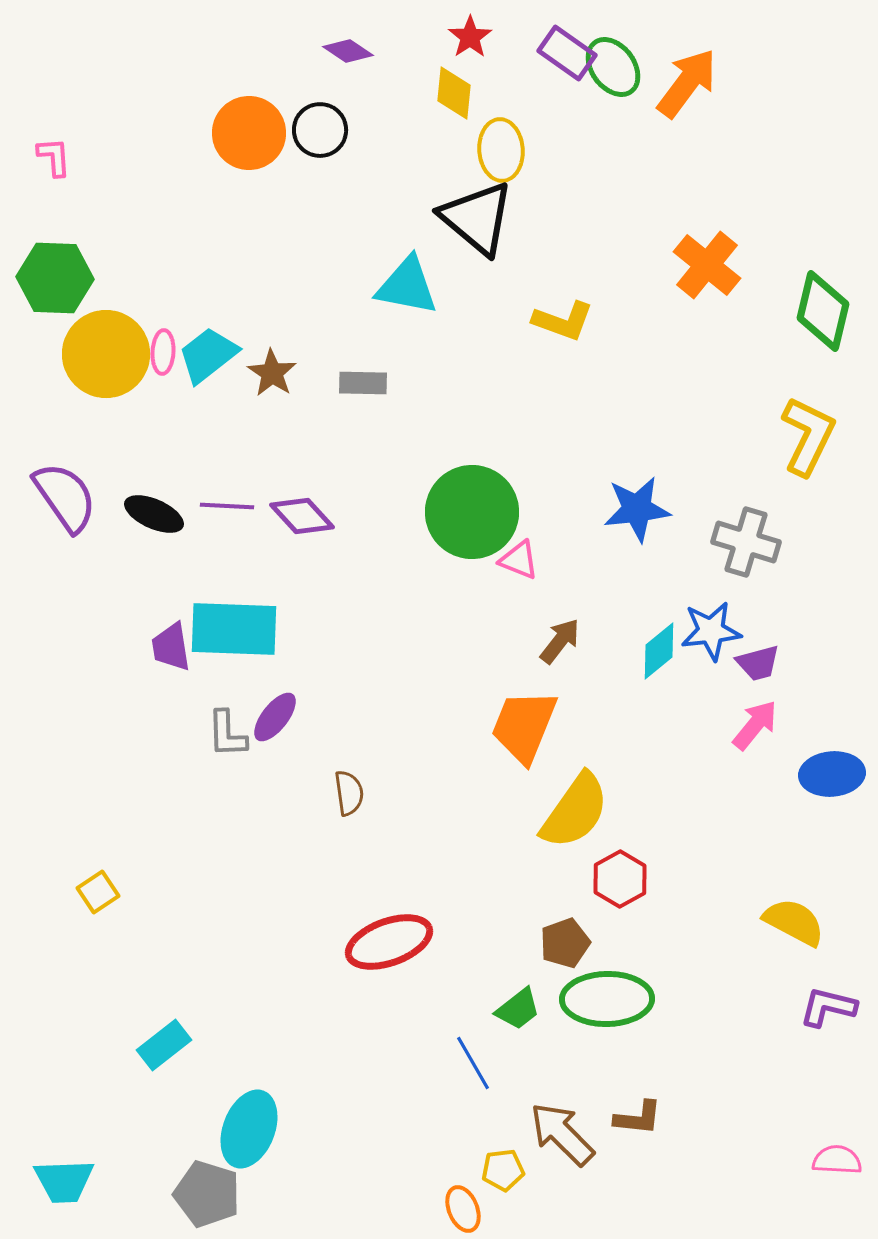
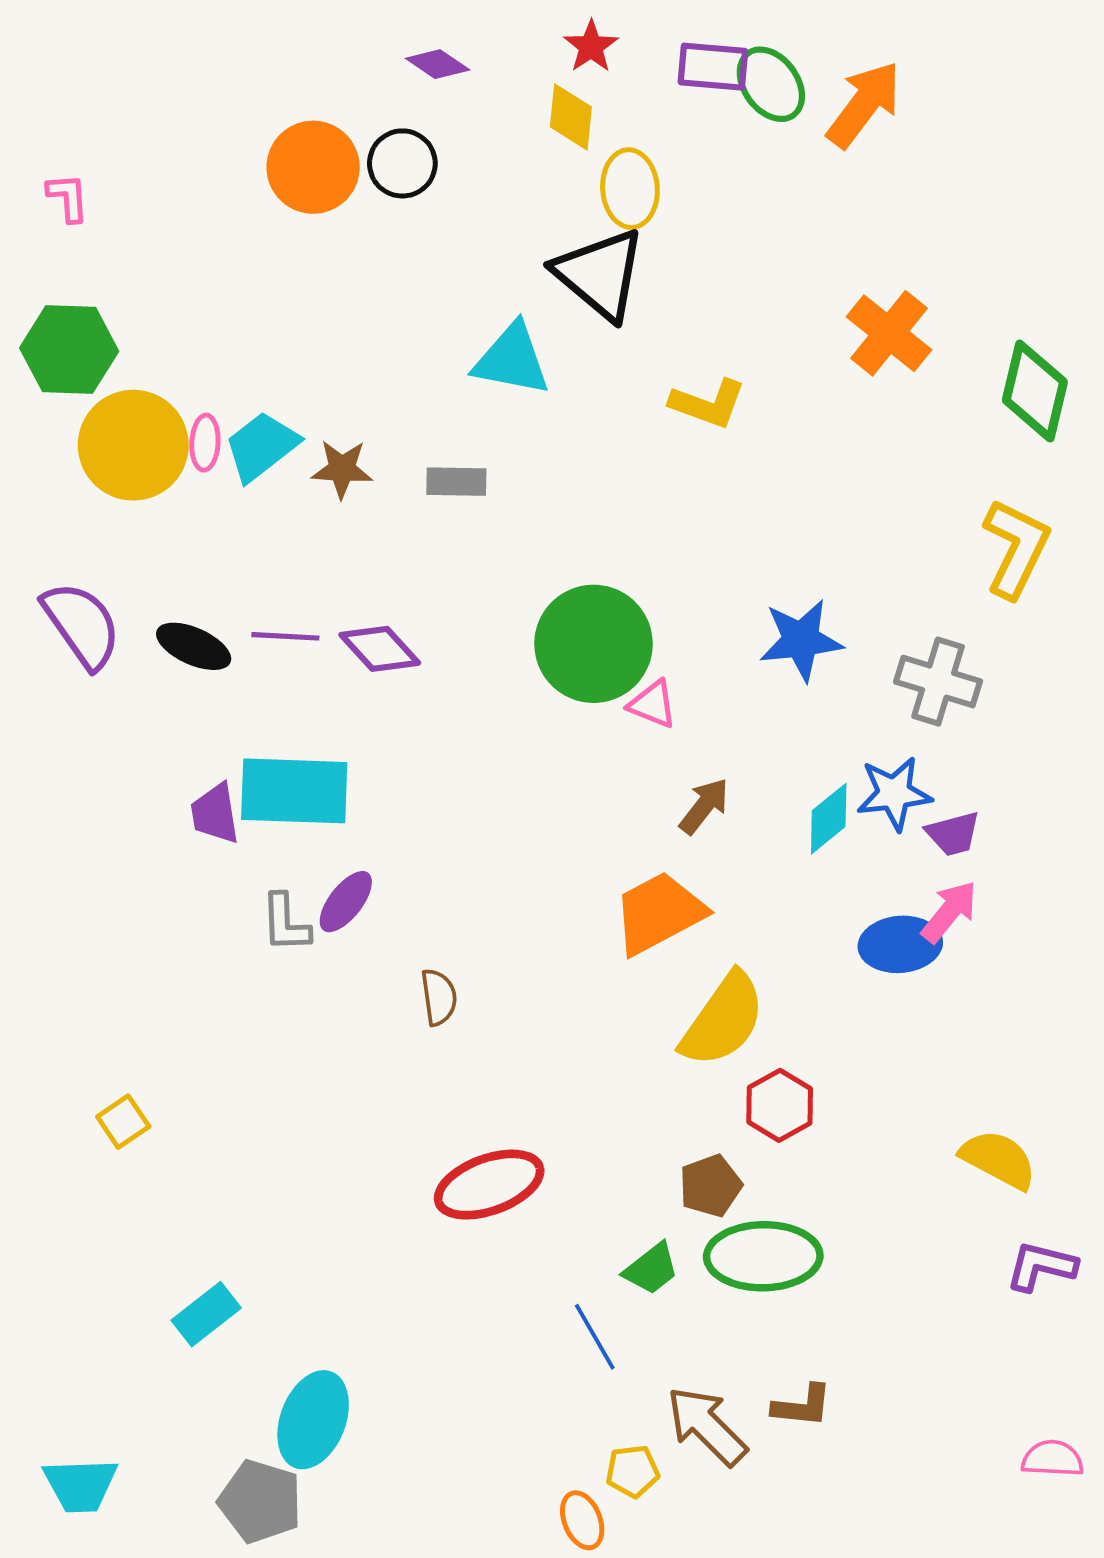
purple rectangle: (567, 53) -> (713, 67), turned -30
brown star: (272, 373) -> (342, 469), turned -30
orange trapezoid: (524, 726) -> (659, 913), turned 40
blue ellipse: (832, 774) -> (900, 944), moved

